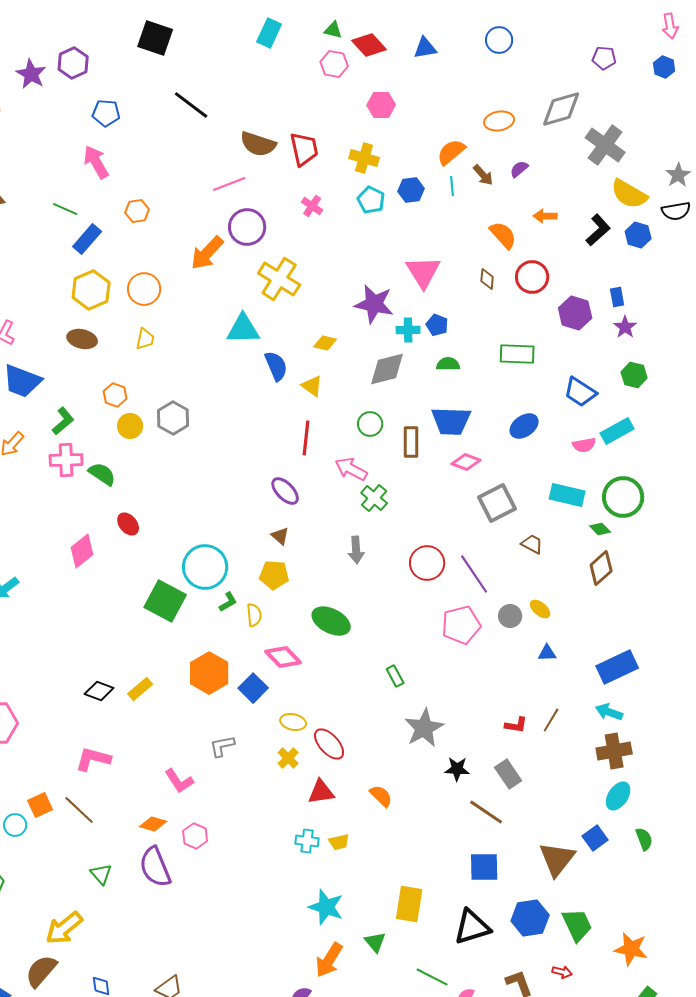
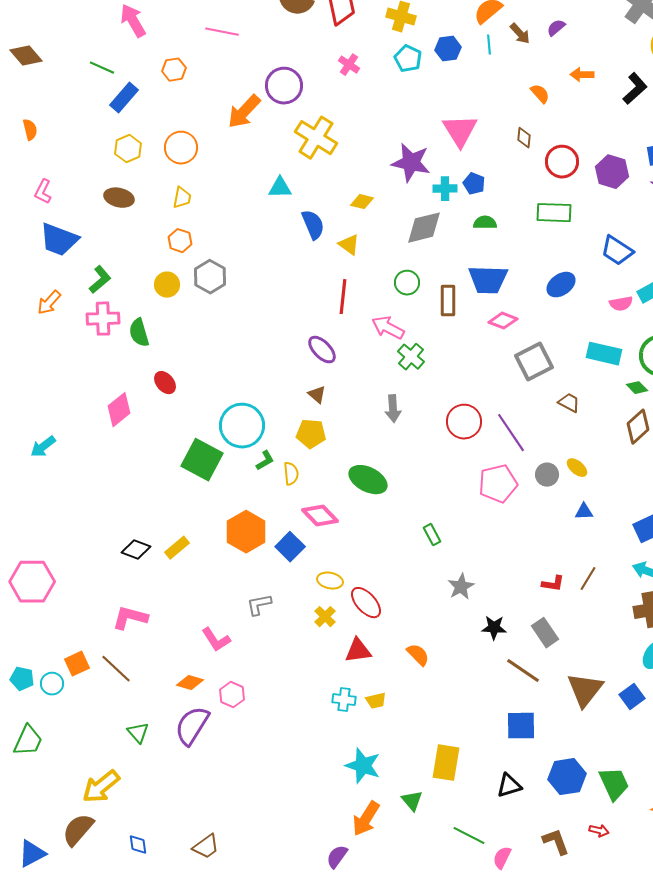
pink line: (229, 184) -> (222, 32), moved, turned 32
orange semicircle: (503, 235) -> (540, 94), size x0.7
red circle: (532, 277) -> (562, 162), moved
yellow hexagon: (91, 290) -> (128, 149), size x0.7
cyan triangle: (243, 329) -> (280, 188), size x0.7
orange hexagon: (115, 395) -> (180, 241), moved
green semicircle: (102, 474) -> (139, 333), turned -140
gray star: (424, 728) -> (461, 587), size x0.7
brown triangle: (557, 859) -> (585, 690), moved
purple semicircle: (155, 867) -> (192, 726), turned 54
black triangle: (472, 927) -> (509, 786), size x0.7

